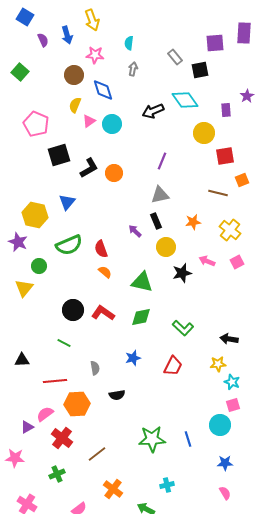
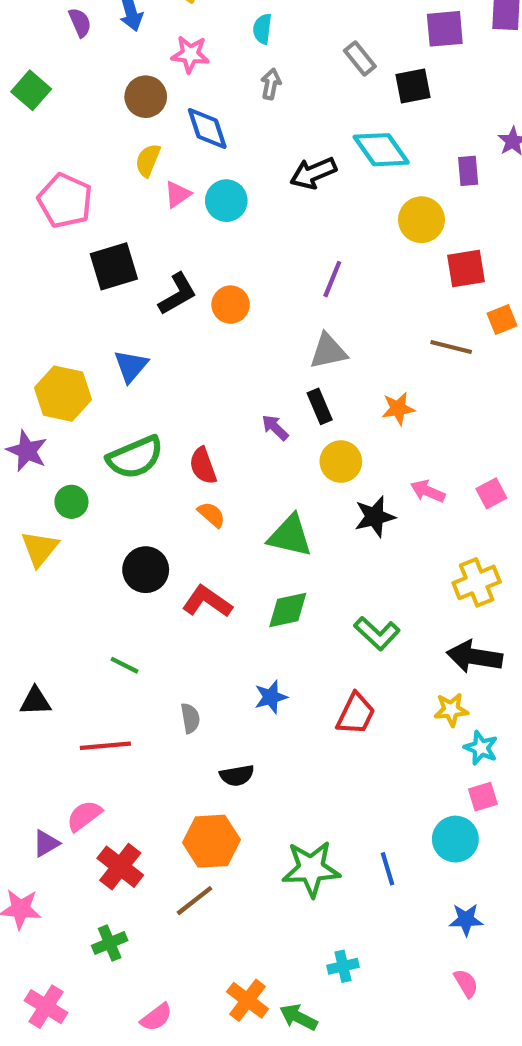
yellow cross: (230, 230) -> (477, 582), moved, turned 30
black circle: (73, 310) -> (146, 570), moved
black arrow: (229, 339) -> (474, 657), size x1.4
orange hexagon: (77, 404) -> (211, 841), moved
orange cross: (113, 489) -> (248, 1000), moved

